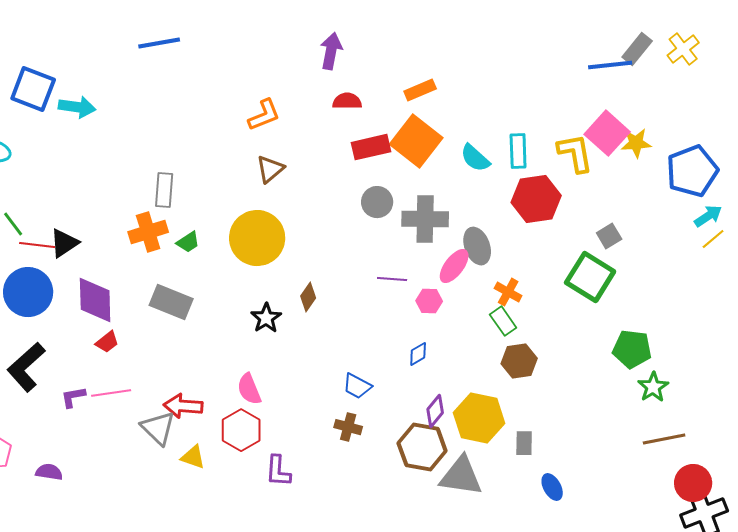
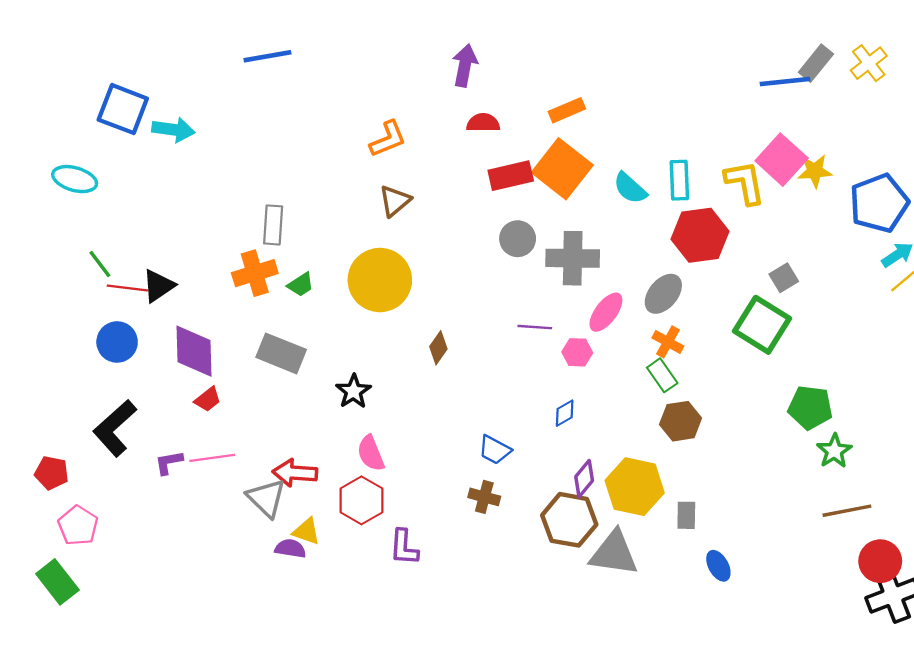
gray ellipse: (477, 246) -> (663, 294), moved, turned 60
blue circle: (28, 292) -> (117, 342), size x0.7
black star: (266, 318) -> (353, 391), moved
purple semicircle: (49, 472) -> (290, 549), moved

